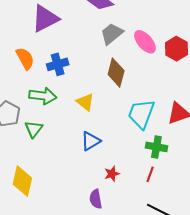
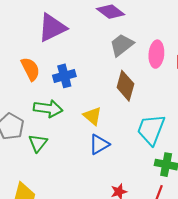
pink ellipse: (145, 42) -> (156, 54), turned 45
blue triangle: (91, 141) -> (99, 144), moved

